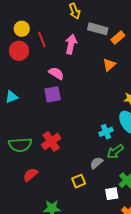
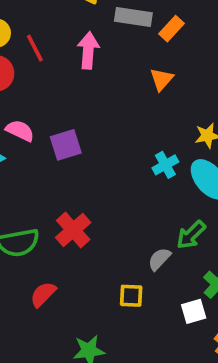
pink semicircle: (56, 73) -> (20, 131), moved
cyan cross: (106, 132) -> (165, 165), moved
yellow square: (79, 181) -> (131, 296), turned 32

